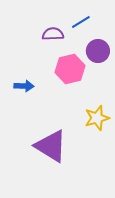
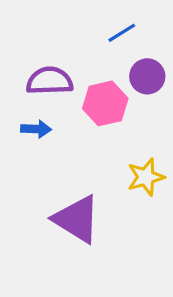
purple semicircle: (53, 34) -> (50, 81), moved, size x1.4

